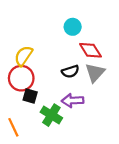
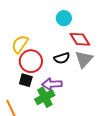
red circle: (21, 78) -> (31, 61), moved
purple arrow: (73, 101) -> (52, 84), moved
green cross: (51, 115) -> (45, 97), turned 30

